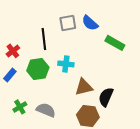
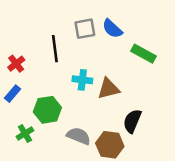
green hexagon: (38, 69) -> (47, 110), moved
brown triangle: (84, 87) -> (109, 89), moved
gray semicircle: (46, 110) -> (79, 136), moved

